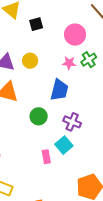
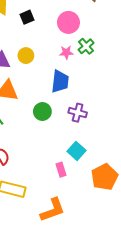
cyan square: (64, 145) -> (77, 151), moved
pink rectangle: (46, 157) -> (61, 170), moved

